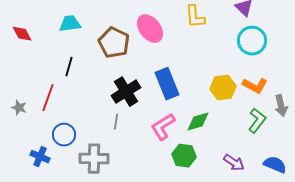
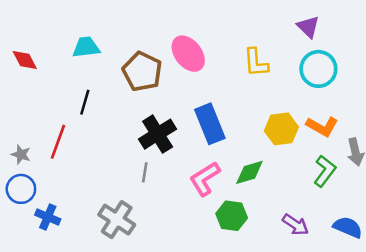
yellow L-shape: (195, 17) -> (256, 63), moved
blue circle: (64, 135) -> (21, 189), moved
gray cross: (94, 159) -> (117, 220), turned 32

